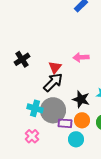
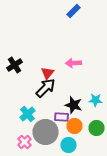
cyan cross: (35, 108) -> (28, 114), turned 35
gray circle: (53, 110) -> (46, 132), moved
purple rectangle: (65, 123) -> (62, 117), moved

